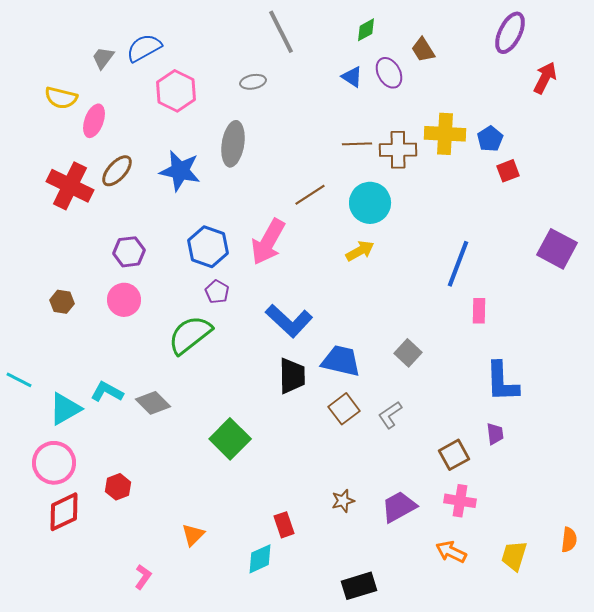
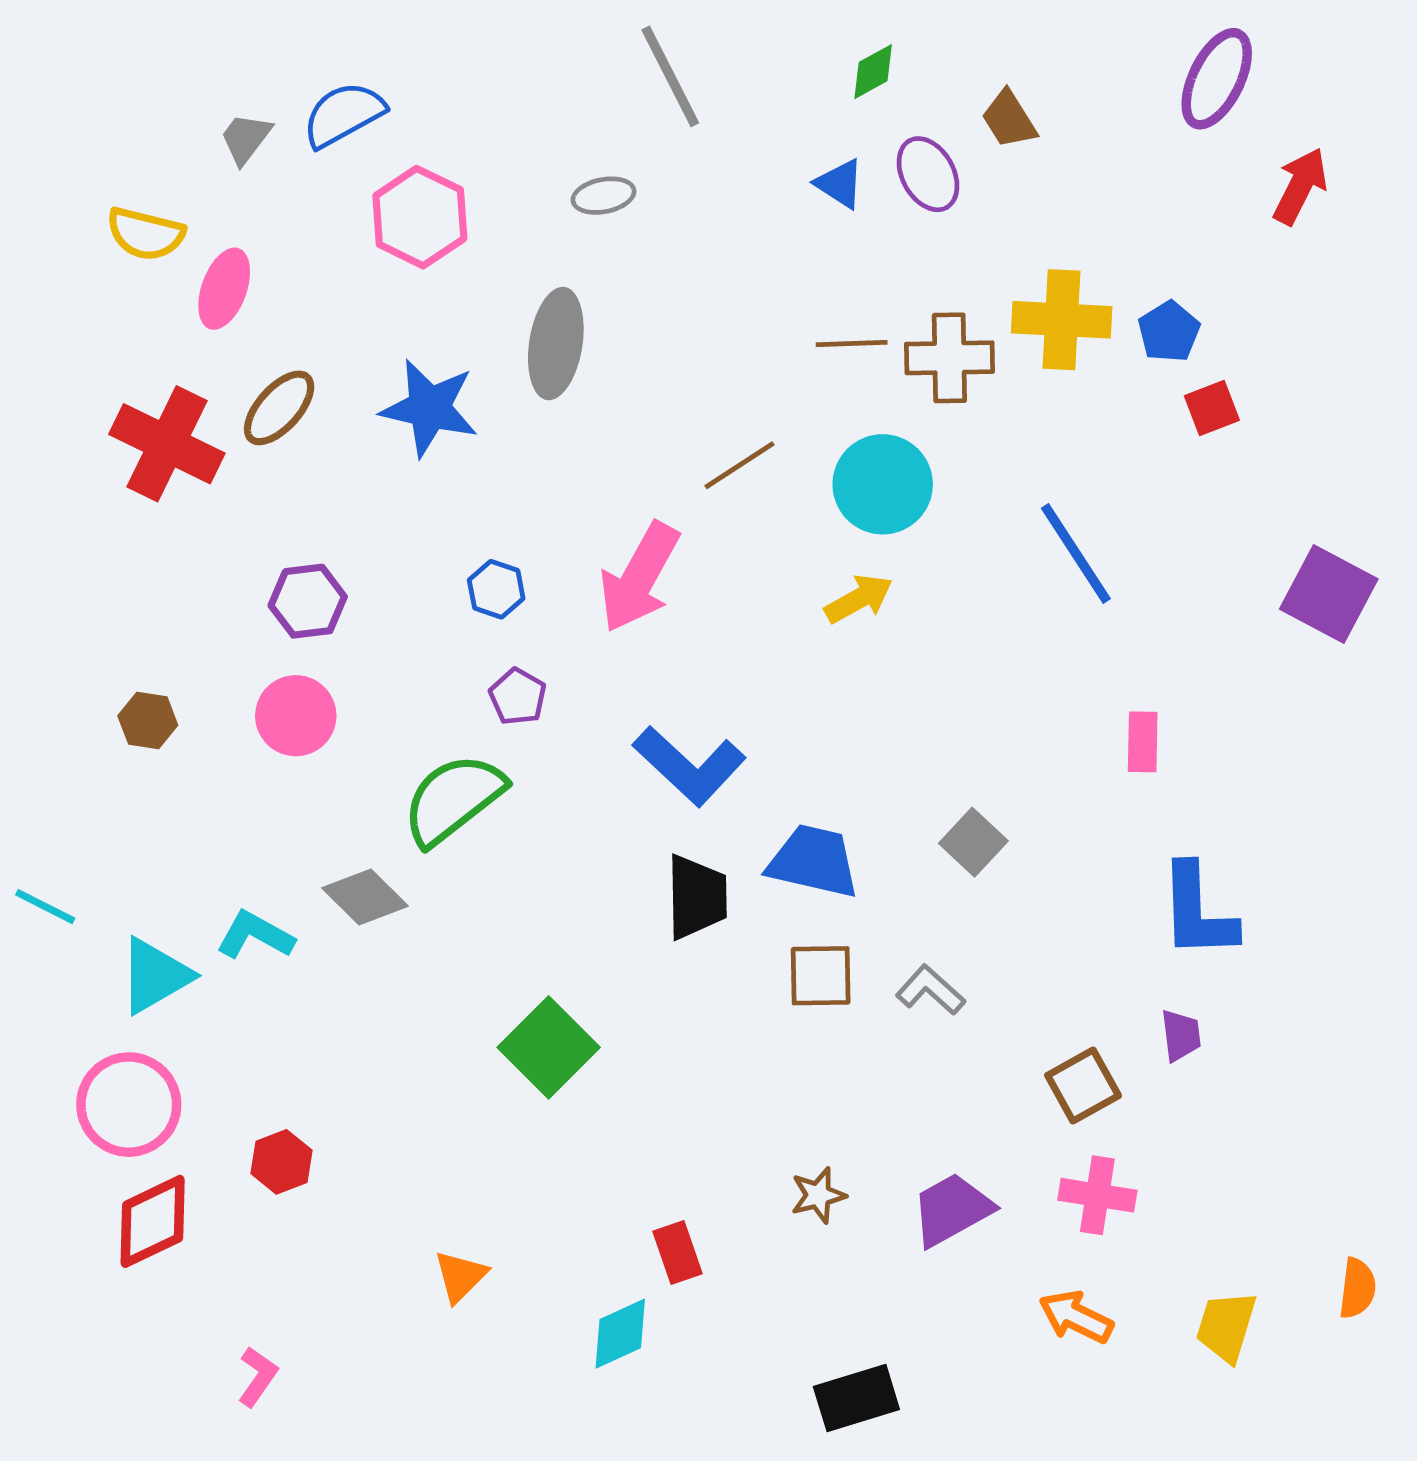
blue hexagon: (208, 247) -> (496, 589), size x0.6
blue line: (458, 264) -> (1076, 553), moved, turned -54
gray diamond: (153, 403) -> (365, 897), moved
brown square: (344, 409) -> (821, 976), turned 36
gray L-shape: (390, 415) -> (930, 990), turned 76
pink L-shape: (143, 577) -> (258, 1377), moved

